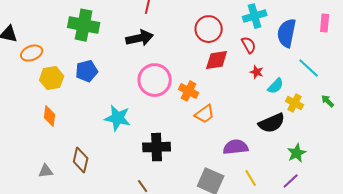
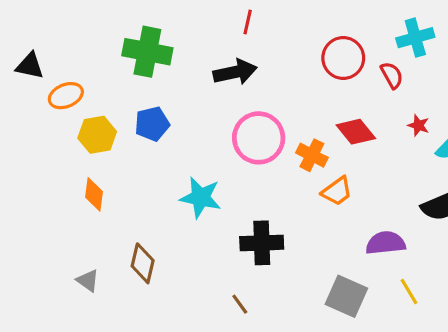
red semicircle: (249, 45) -> (392, 75), moved
red diamond: (217, 60) -> (356, 132), moved, turned 60
gray triangle: (46, 171) -> (88, 281), turned 42

